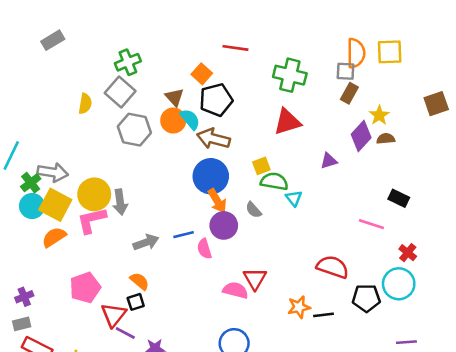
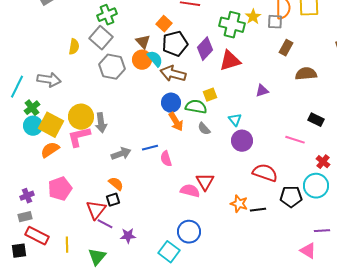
brown rectangle: (349, 93) -> (286, 48), moved
yellow star: (379, 115) -> (253, 17), moved
purple diamond: (361, 136) -> (205, 49), moved
brown semicircle: (386, 139) -> (306, 74), size x1.5
gray arrow: (53, 172) -> (49, 80), moved
blue circle: (211, 176) -> (171, 103), size x0.7
green semicircle: (274, 181) -> (196, 107), moved
purple circle: (224, 225) -> (242, 141), moved
pink pentagon: (85, 288) -> (60, 189), moved
orange star: (299, 307) -> (239, 204), turned 30

